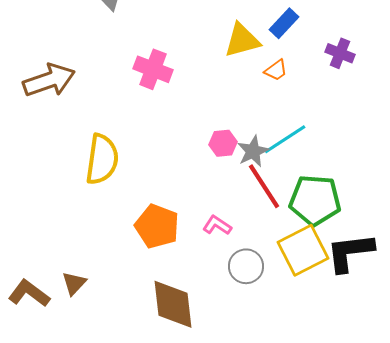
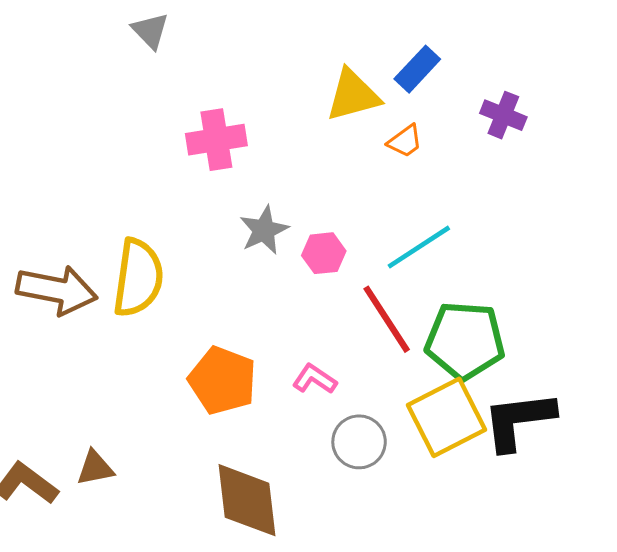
pink cross: (153, 69) -> (216, 140), turned -30
brown arrow: (49, 80) -> (57, 290), moved, turned 30
gray star: (253, 151) -> (264, 230), moved
brown triangle: (74, 283) -> (95, 468), turned 36

